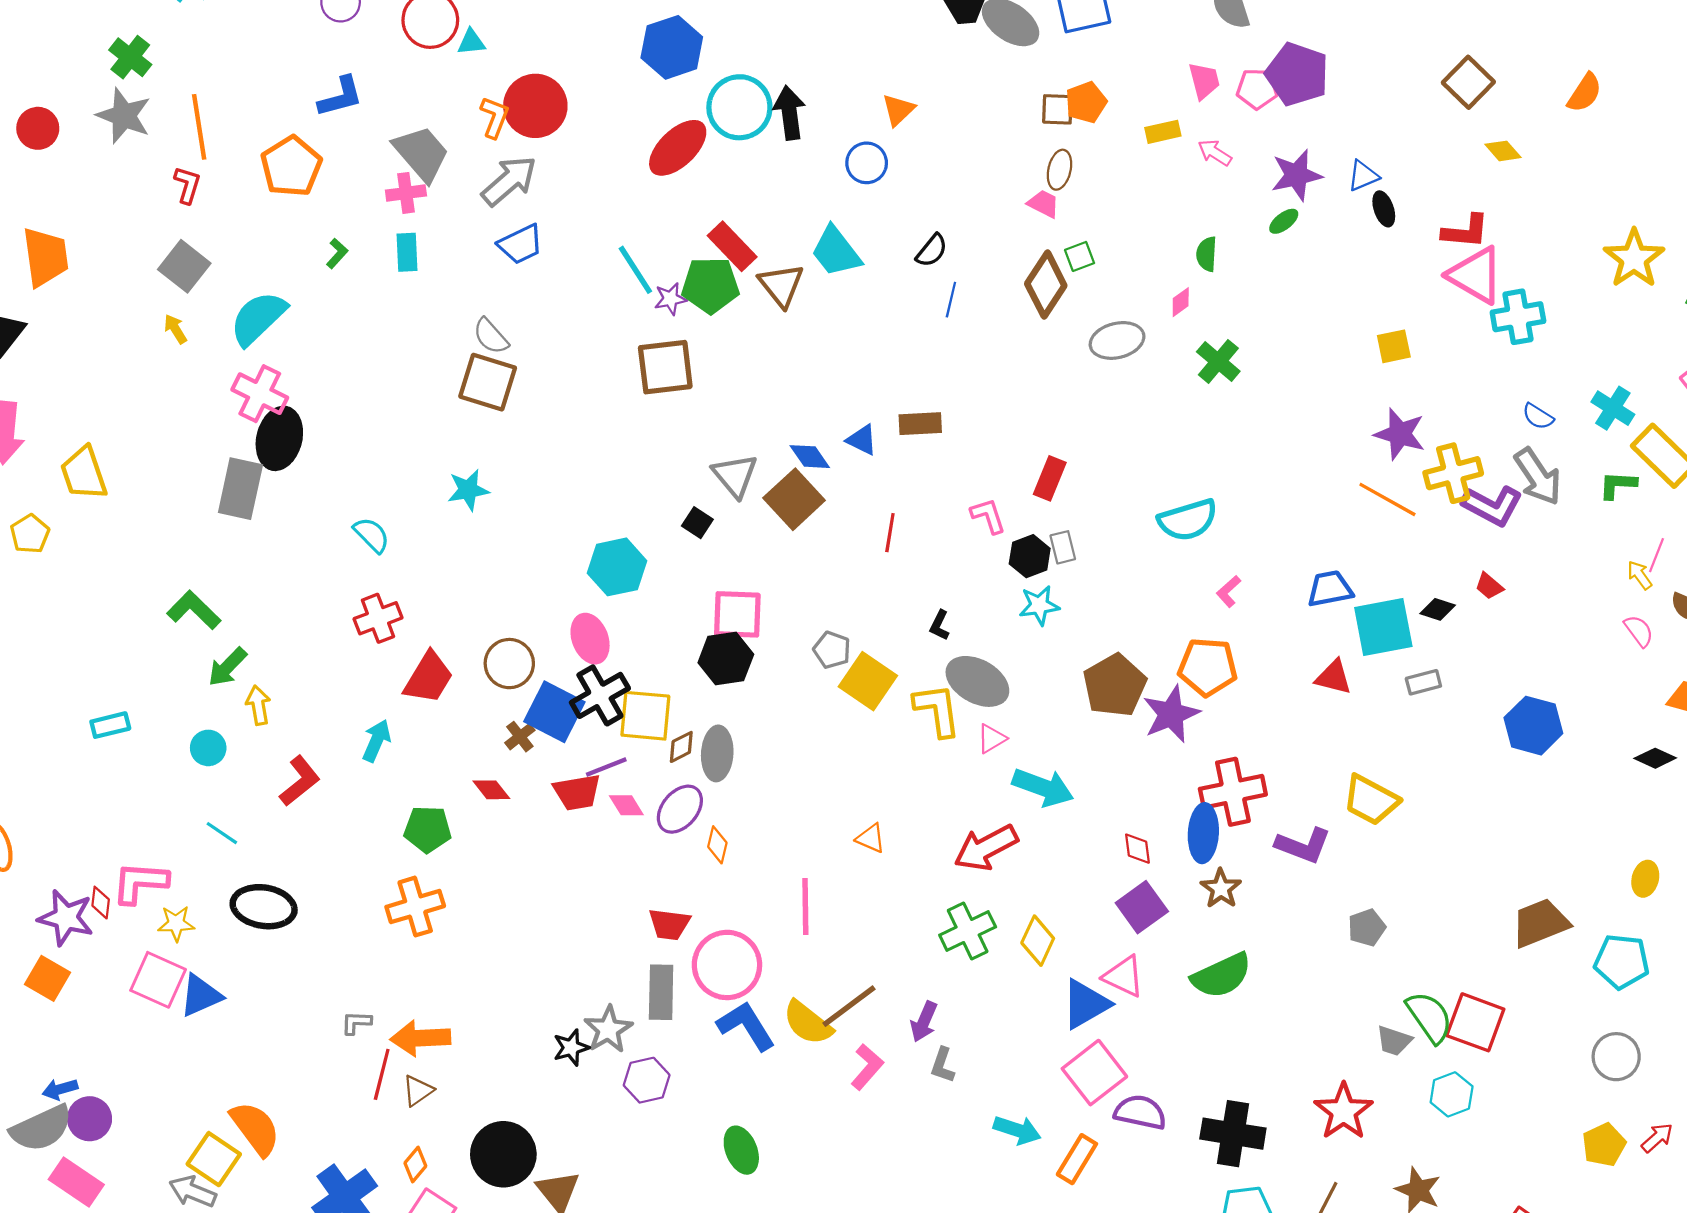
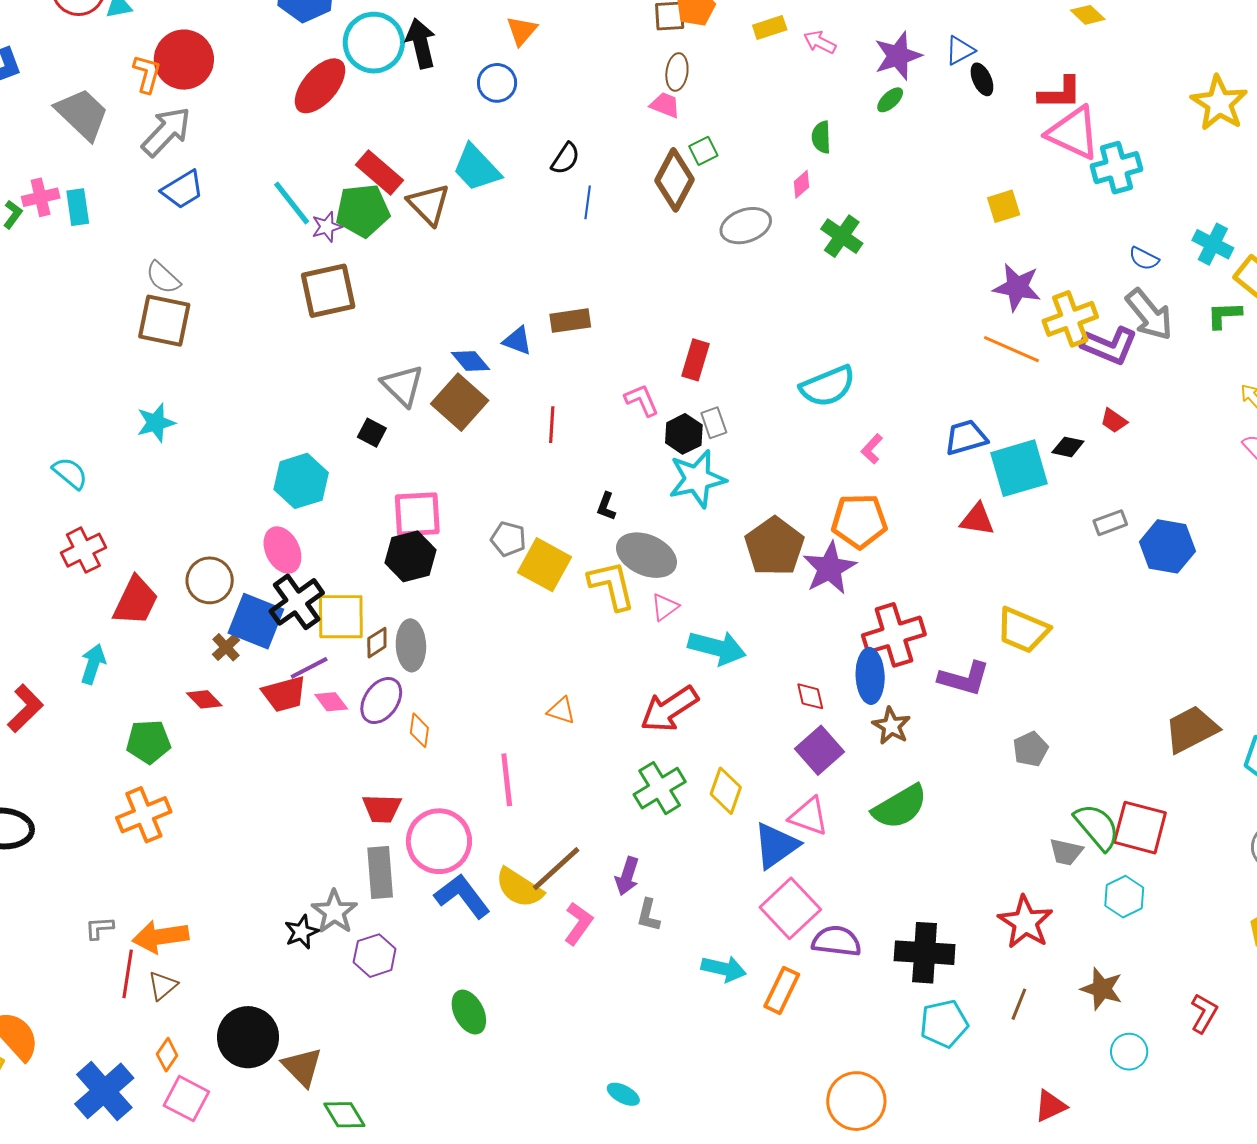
pink cross: (406, 193) -> (41, 197), moved
cyan star: (1039, 605) -> (697, 479), size x1.5
gray rectangle: (1423, 682) -> (1110, 523), moved

